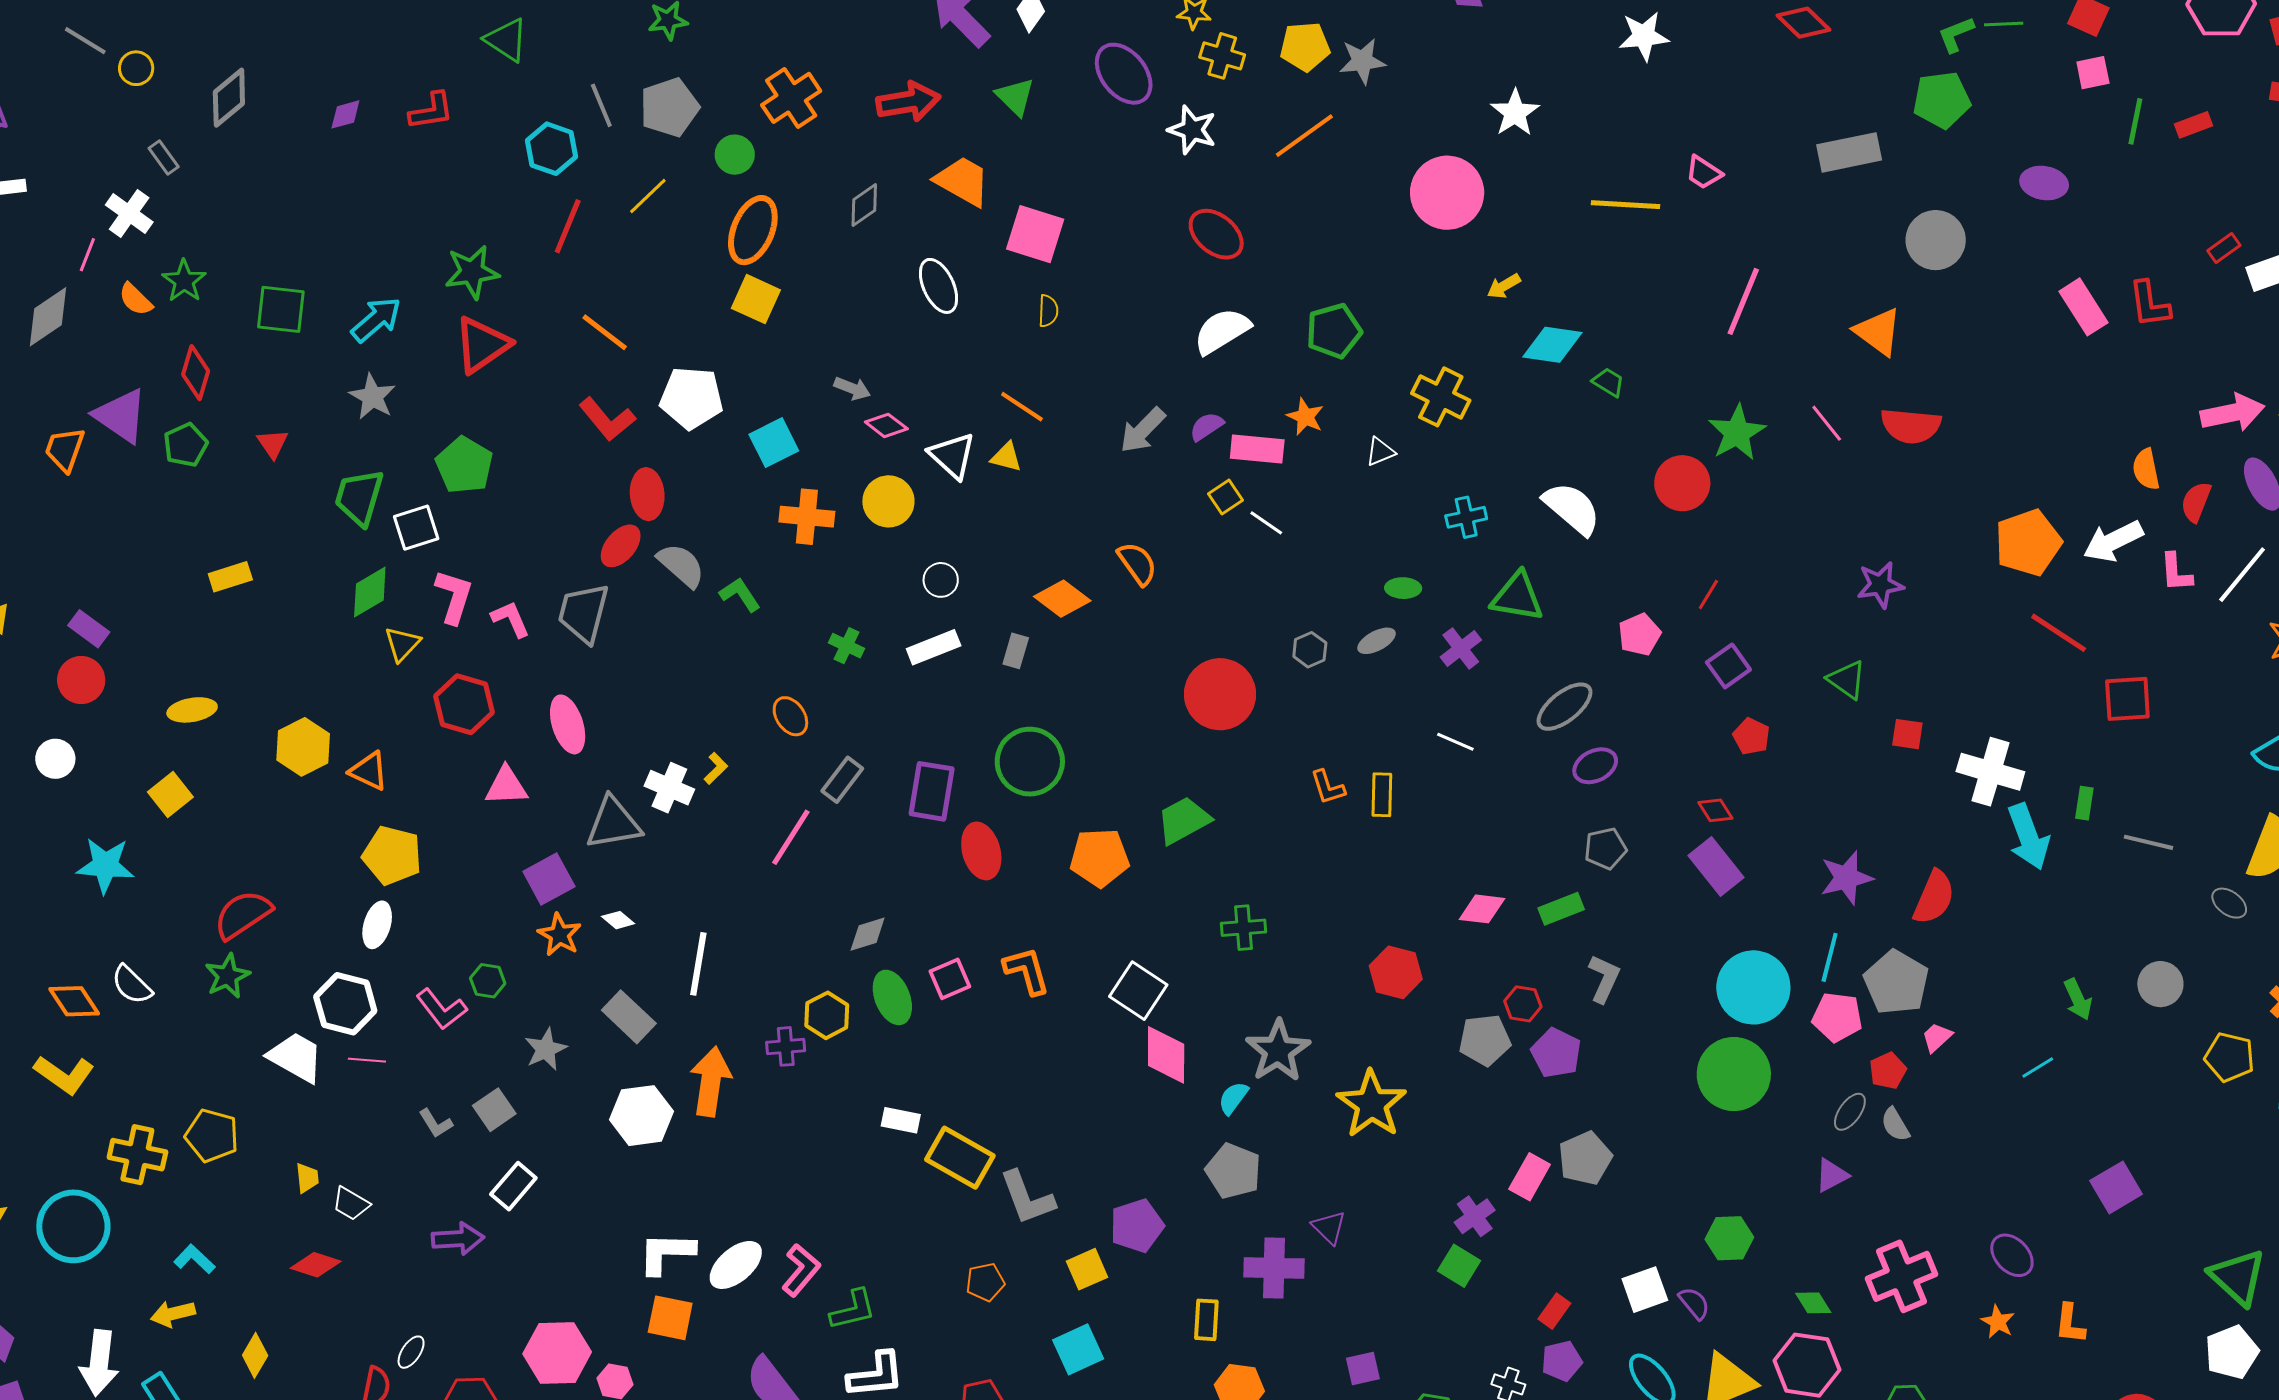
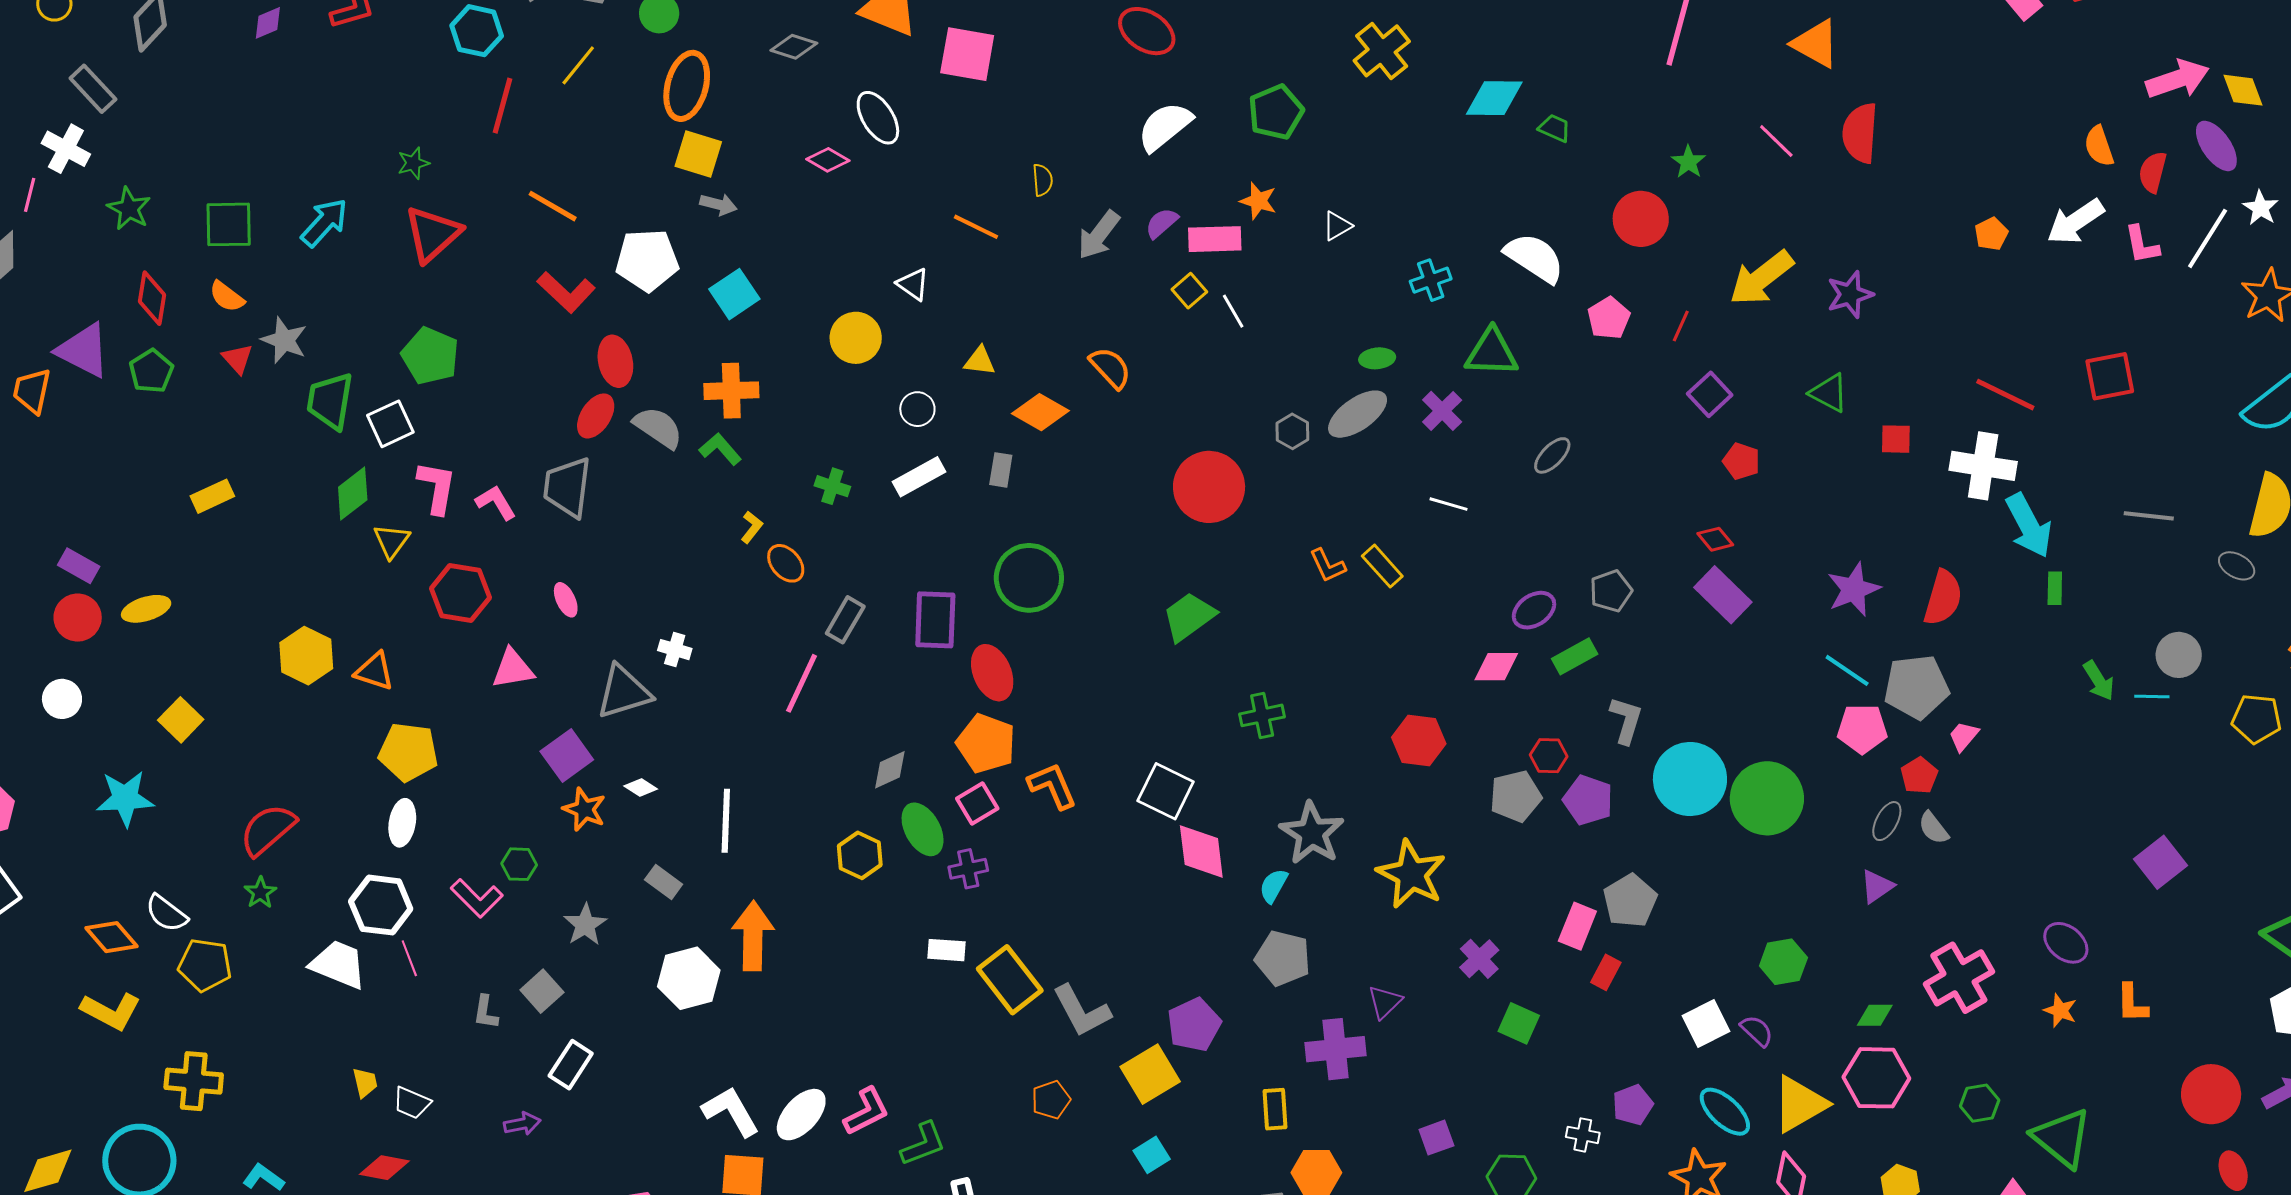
gray rectangle: (164, 157) -> (93, 89), size x1.4
gray diamond: (864, 205) -> (794, 47), turned 60
green star: (472, 272) -> (413, 163), size x0.6
yellow arrow: (1504, 286) -> (1761, 278), moved, size x2.0
orange semicircle: (136, 299) -> (227, 297), moved
yellow semicircle: (1048, 311) -> (1043, 180), moved
gray arrow: (852, 388) -> (718, 204), moved
gray star: (372, 397) -> (284, 340), moved
yellow cross: (1441, 397) -> (1382, 51), moved, turned 32
pink diamond: (886, 425) -> (828, 160), moved
red semicircle: (1911, 426) -> (1860, 133), turned 96
green star: (1737, 433) -> (1688, 162), size x0.6
white triangle: (952, 456) -> (913, 284), size x0.7
yellow triangle: (1006, 457) -> (980, 361), moved
orange cross: (807, 517) -> (731, 391), moved
white line: (1266, 523) -> (1233, 311), turned 33
orange pentagon: (2028, 543) -> (1991, 234), size x0.5
red line: (2059, 633) -> (2005, 395), moved
pink pentagon: (1639, 634) -> (1609, 318), moved
gray ellipse: (1377, 641) -> (1358, 414), size x1.6
gray ellipse: (1564, 707) -> (1552, 455), size x0.7
yellow ellipse: (192, 710) -> (146, 609), moved
pink ellipse: (568, 724) -> (566, 600), size x0.6
purple ellipse: (1595, 766) -> (1534, 610), moved
yellow L-shape: (716, 768) -> (752, 527), moved
white cross: (669, 788) -> (675, 650), size x0.7
yellow rectangle: (1382, 795) -> (1382, 566), turned -36
green rectangle: (2084, 803) -> (2055, 588), moved
orange pentagon: (1100, 858) -> (986, 744), moved, turned 30
cyan line: (1830, 957) -> (1847, 670), turned -63
green star: (227, 976) -> (260, 893), size x0.7
gray pentagon: (1896, 982) -> (1916, 687), turned -30
cyan circle: (1753, 987) -> (1690, 779), moved
gray rectangle: (629, 1017) -> (664, 882), size x0.7
purple cross: (786, 1046) -> (968, 869), moved
pink line: (367, 1060) -> (409, 958), turned 72
cyan line: (2038, 1068) -> (2152, 697), moved, turned 40
gray L-shape: (436, 1123) -> (486, 1012), turned 48
yellow pentagon: (212, 1136) -> (205, 965), moved
yellow rectangle: (960, 1158) -> (1010, 980), turned 30
purple cross: (1475, 1216) -> (1479, 959), moved
purple triangle: (1329, 1227) -> (1385, 1002), turned 39
purple arrow: (458, 1239) -> (522, 1124), size x0.7
white L-shape: (666, 1253) -> (731, 1111), turned 66
yellow square: (1087, 1269) -> (1150, 1074), size x1.4
pink L-shape: (801, 1270) -> (866, 1111), turned 30
green diamond: (1813, 1303) -> (1875, 1015), turned -51
red rectangle: (1554, 1311) -> (1606, 972), moved
cyan square: (1078, 1349) -> (1152, 1155), size x0.7

